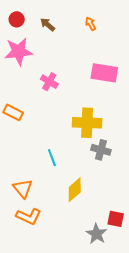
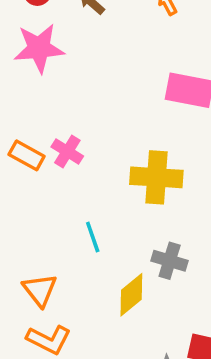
pink cross: (49, 82) -> (67, 151), moved
gray cross: (101, 150) -> (170, 261), moved

